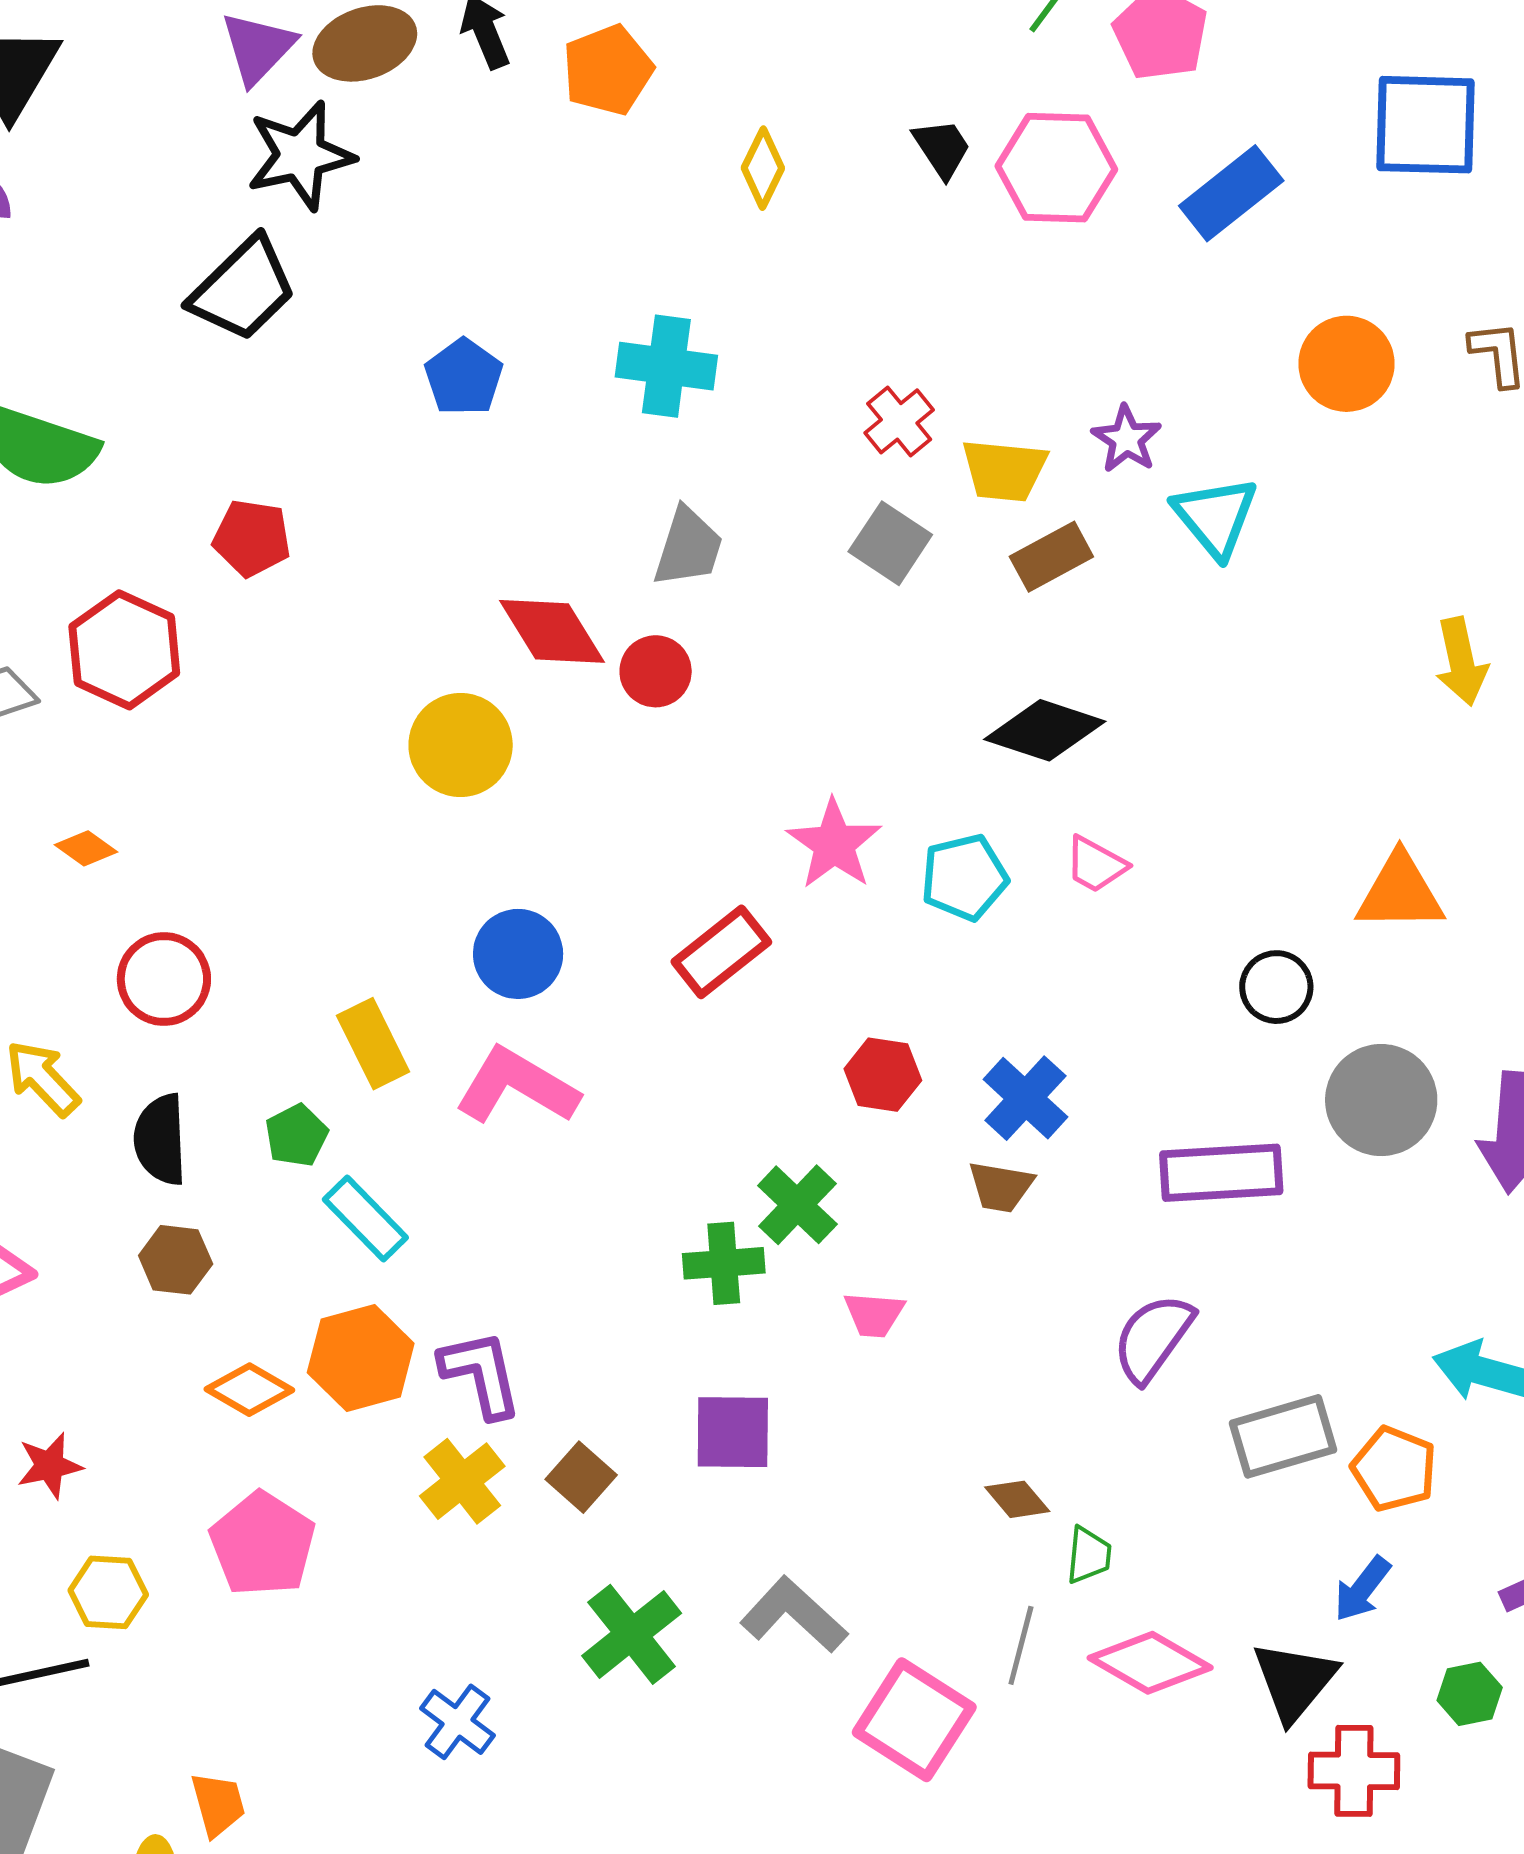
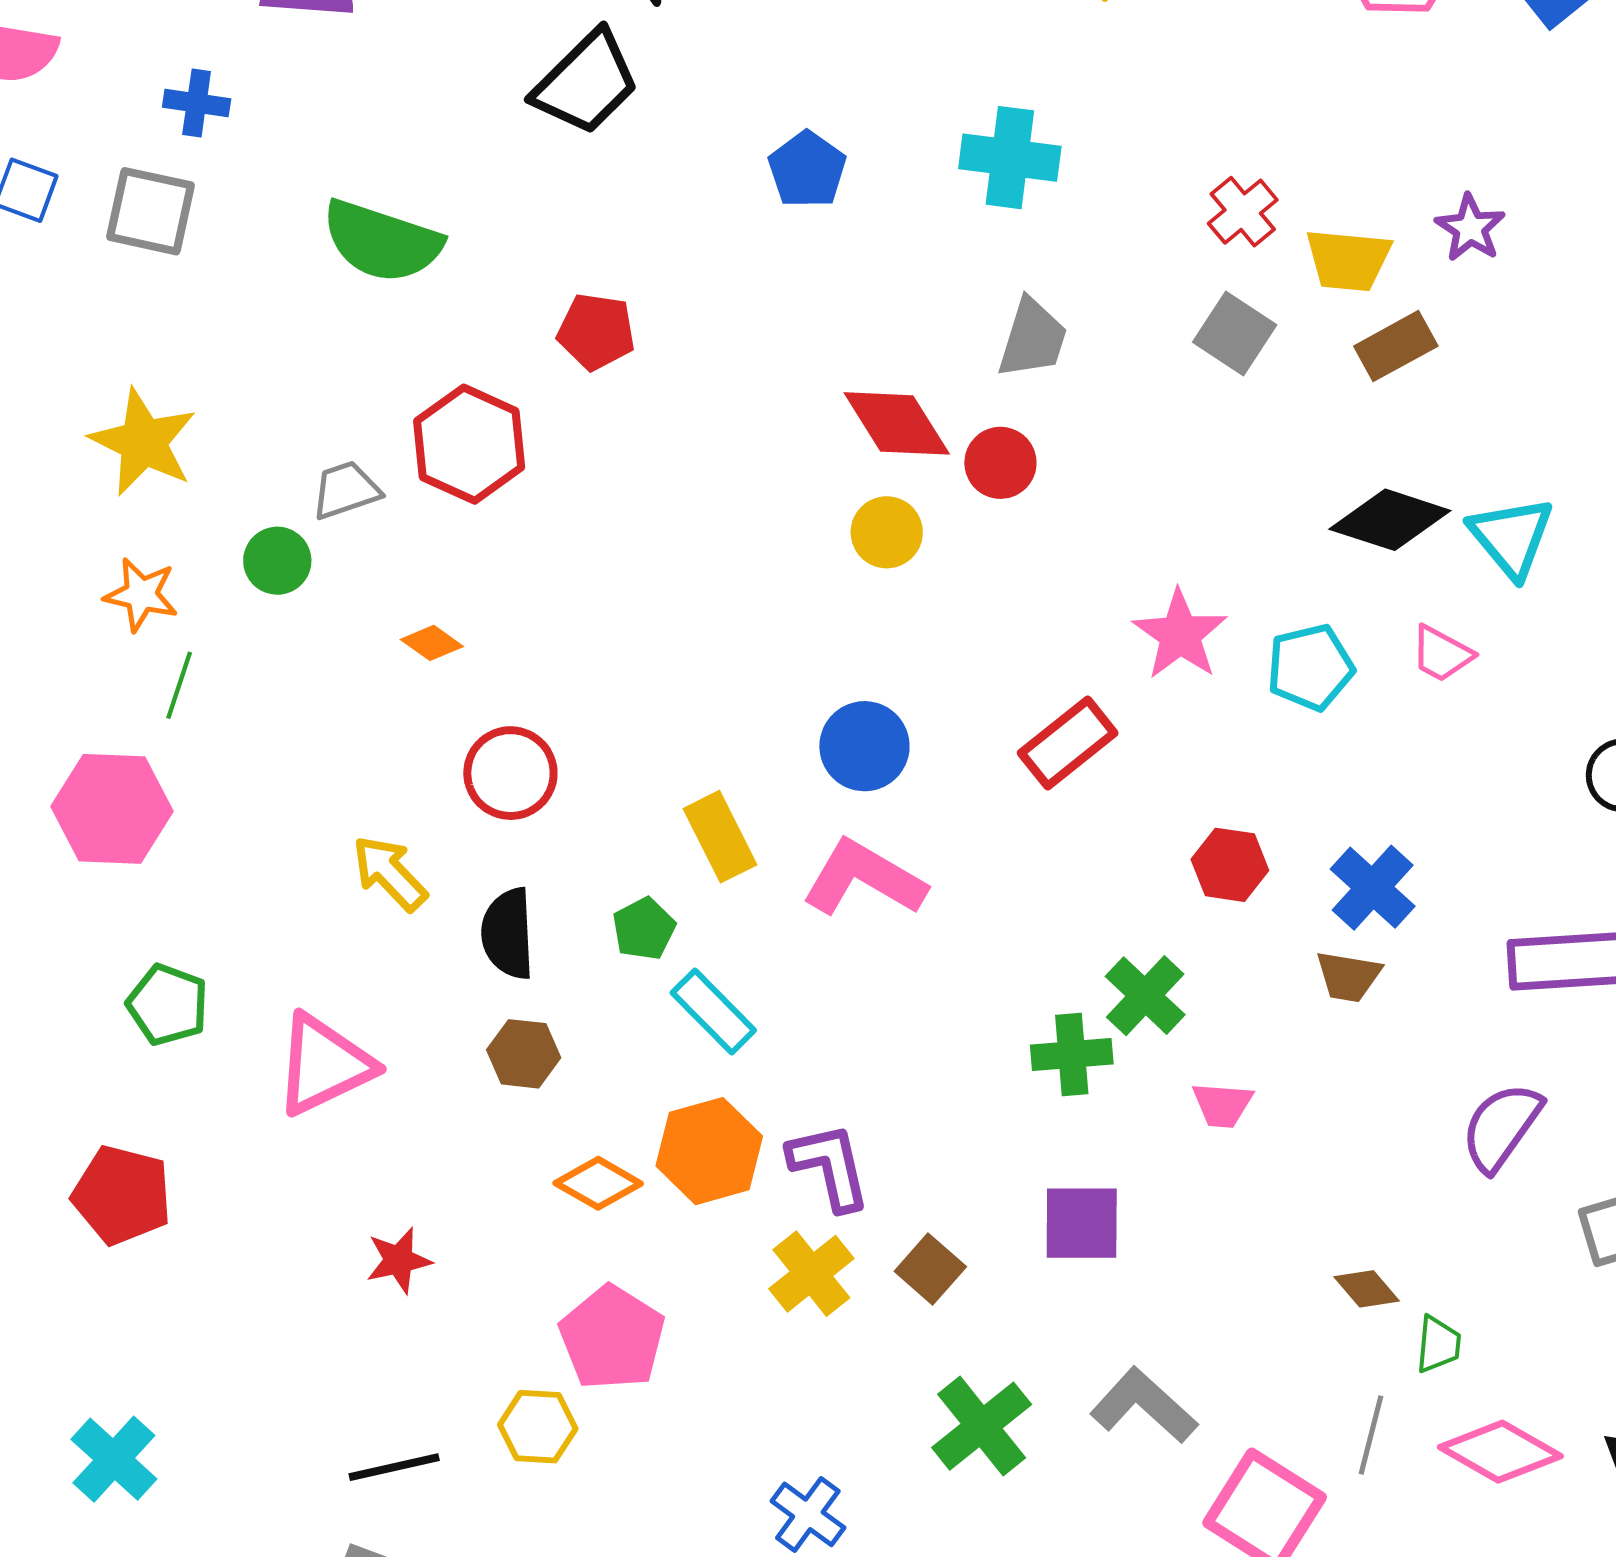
cyan triangle: (1215, 517) -> (1511, 537), moved
yellow circle: (461, 745) -> (887, 532), moved, size x0.7
yellow hexagon: (108, 1592) -> (538, 1427), moved

